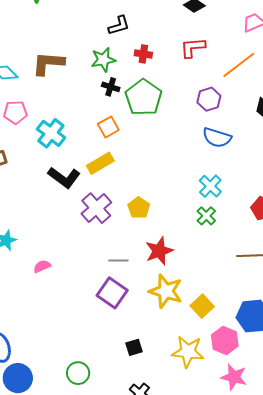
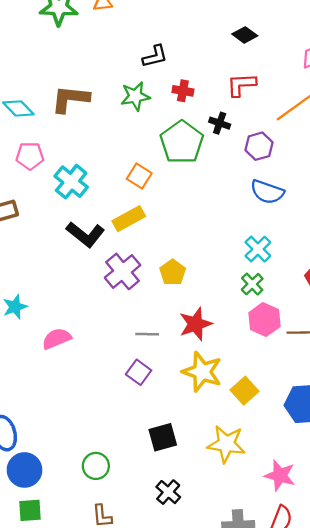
black cross: (111, 87) -> (220, 123), moved
orange square: (108, 127) -> (139, 176), turned -30
pink semicircle: (42, 266) -> (57, 339), size x1.4
purple square: (112, 293) -> (139, 372), size x0.7
pink hexagon: (225, 340) -> (264, 320), moved
black square: (134, 347) -> (163, 437), size x1.4

